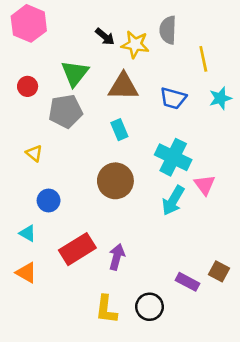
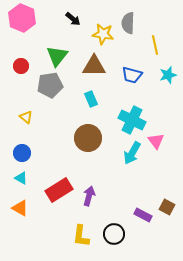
black arrow: (105, 37) -> (73, 19), moved
blue circle: (49, 201) -> (22, 153), moved

